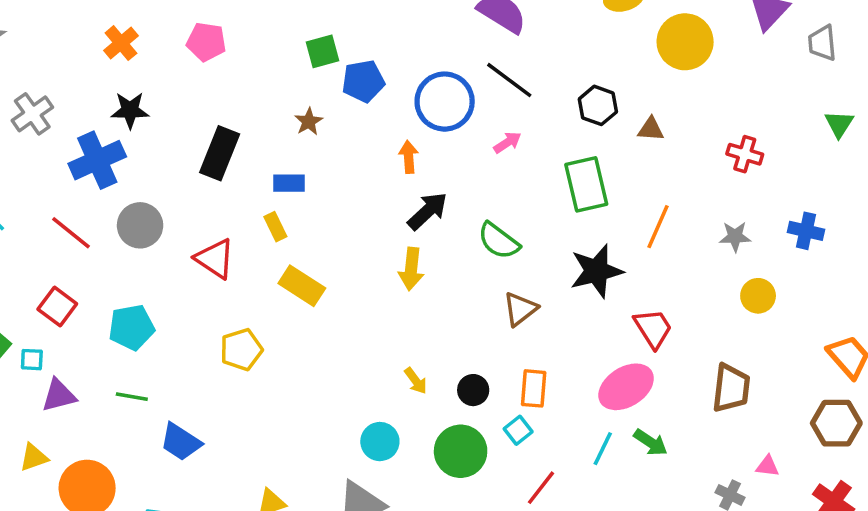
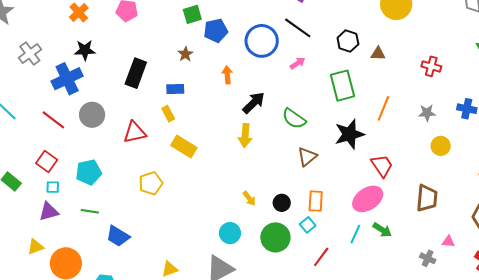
orange arrow: (409, 157) -> (227, 75), moved
red triangle: (215, 259) -> (135, 132), turned -45
cyan square: (32, 360) -> (53, 187), moved

